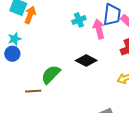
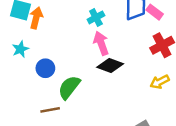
pink arrow: (99, 29) -> (101, 43), moved
blue circle: (12, 54) -> (45, 68), moved

